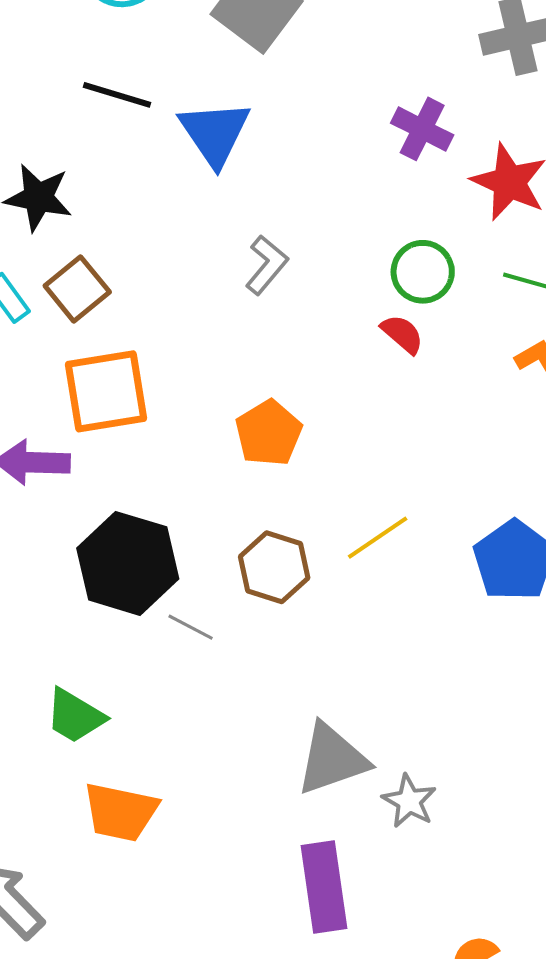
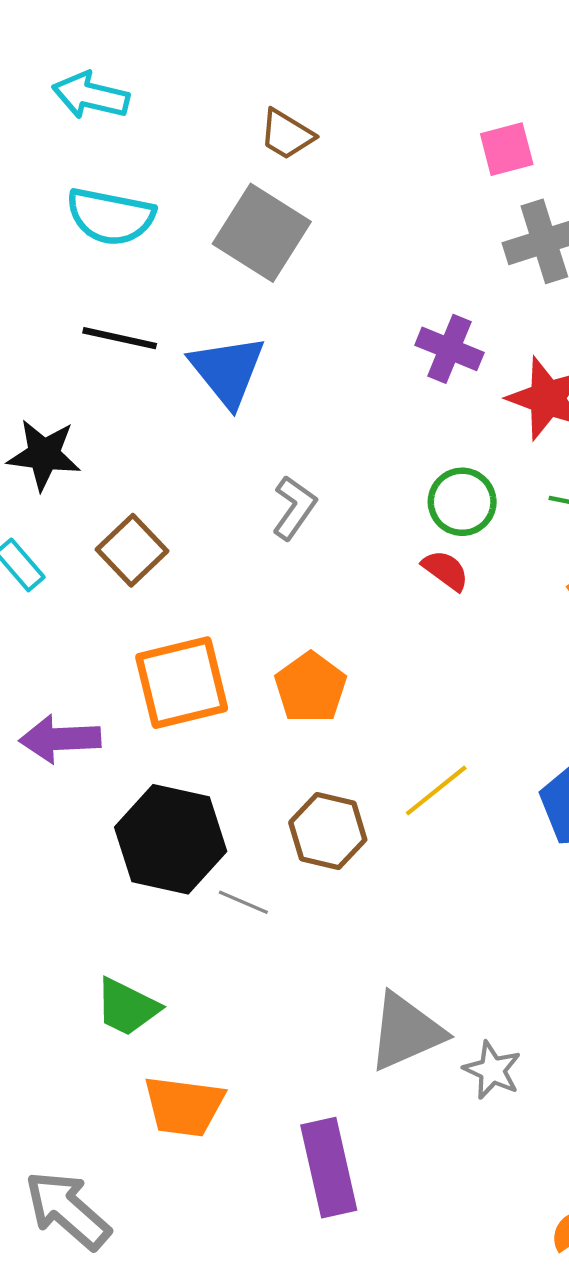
brown square: (77, 289) -> (132, 550), moved
orange square: (106, 391) -> (182, 683), moved
purple rectangle: (324, 887) -> (329, 1168), moved

